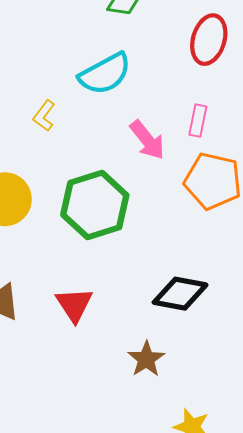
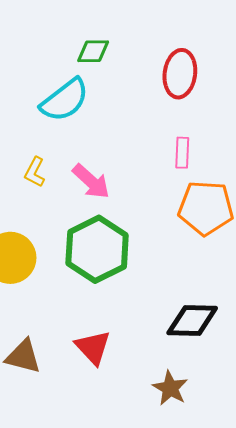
cyan semicircle: (105, 74) -> (65, 100), moved
pink arrow: (147, 140) -> (91, 181), moved

